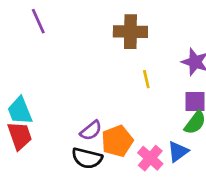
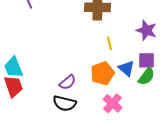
orange pentagon: (117, 141) -> (102, 73), moved
blue triangle: (178, 152) -> (126, 68), moved, turned -42

